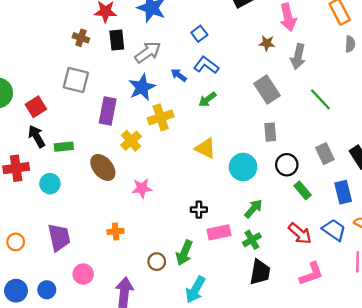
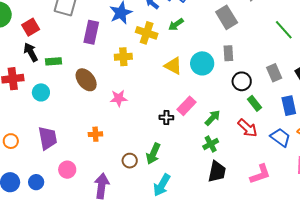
green line: (320, 99) -> (284, 30), moved
yellow cross: (161, 117) -> (147, 33), moved, turned 35
yellow cross: (131, 141) -> (123, 57), moved, turned 36
cyan circle: (243, 167) -> (202, 63), moved
pink rectangle: (219, 232) -> (186, 106), moved, turned -36
red arrow: (300, 233) -> (247, 128), moved

